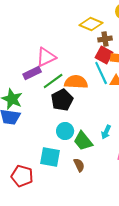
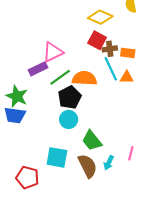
brown cross: (105, 39) -> (110, 49), moved
red square: (104, 55) -> (97, 40), moved
cyan circle: (65, 131) -> (69, 119), moved
cyan arrow: (106, 132) -> (109, 163), moved
brown semicircle: (79, 165) -> (88, 166), size x1.6

